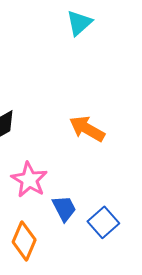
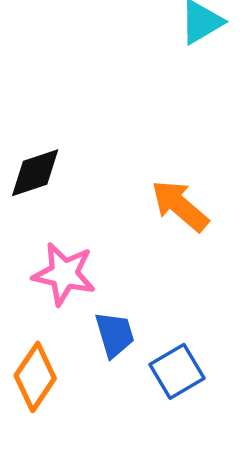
pink star: (29, 180) -> (64, 274), turned -30

